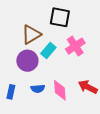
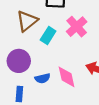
purple circle: (27, 61) -> (19, 61), moved
blue rectangle: (11, 92) -> (19, 94), moved

